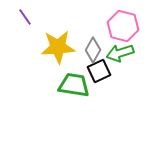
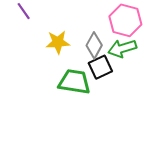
yellow star: (58, 47) -> (58, 42), size x0.7

